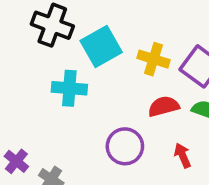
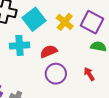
yellow cross: (153, 59) -> (65, 22), turned 30
red semicircle: (164, 106) -> (49, 51), moved

